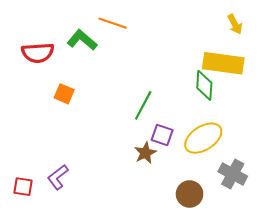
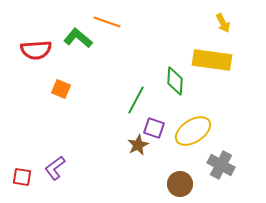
green diamond: (204, 85) -> (175, 81), moved

